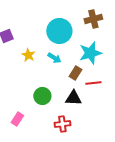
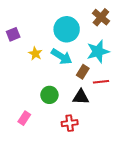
brown cross: (93, 19) -> (101, 17), turned -36
cyan arrow: (54, 58) -> (62, 57), size x1.5

